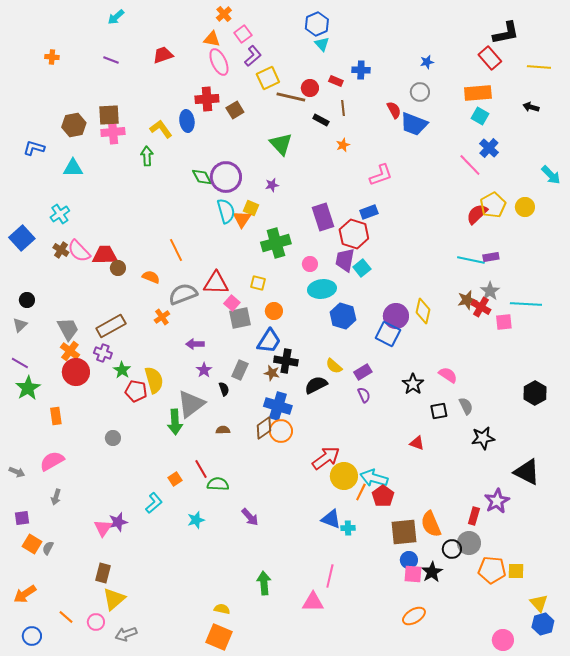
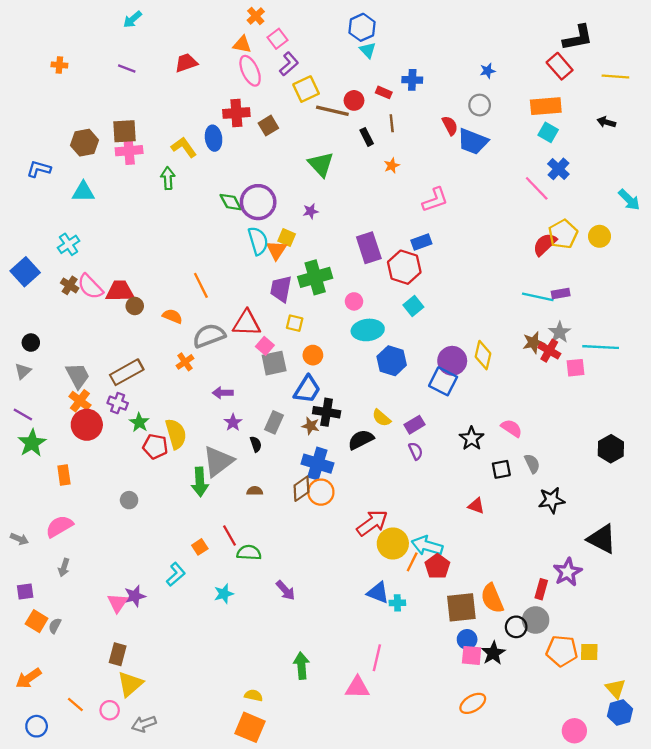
black rectangle: (321, 120) -> (367, 137), turned 35
purple trapezoid: (345, 260) -> (281, 289), moved

